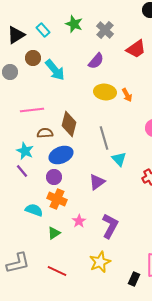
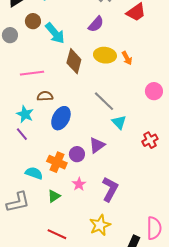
brown diamond: (69, 124) -> (74, 61), moved
gray line: (104, 138) -> (104, 101), turned -30
blue ellipse: (61, 155) -> (61, 118), turned -40
purple circle: (54, 177) -> (77, 154), moved
gray L-shape: (18, 263) -> (18, 202), moved

